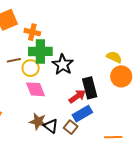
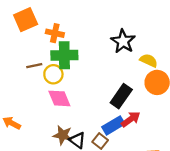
black star: (63, 65) -> (123, 41), moved
black rectangle: (90, 88) -> (121, 96), turned 50
red arrow: (77, 96) -> (131, 119), moved

